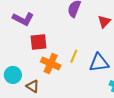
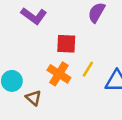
red square: (38, 42) -> (66, 44), moved

